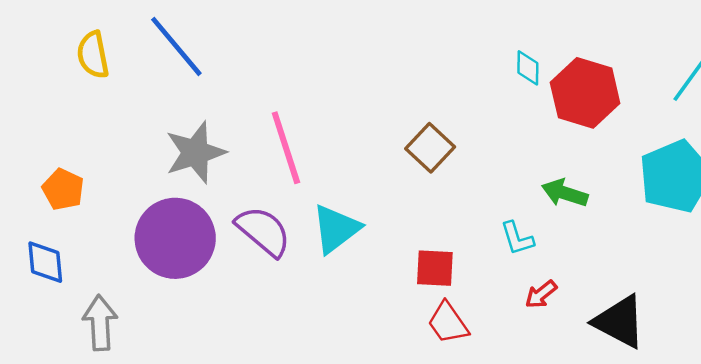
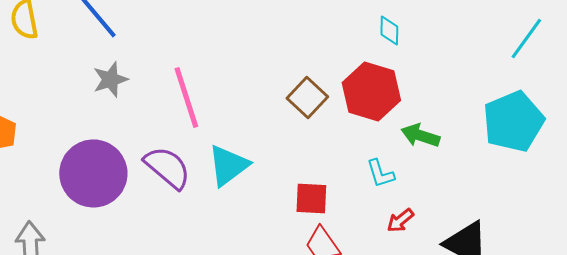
red hexagon: (585, 93) -> (371, 91), moved
gray star: (195, 153) -> (110, 79), moved, size x0.7

